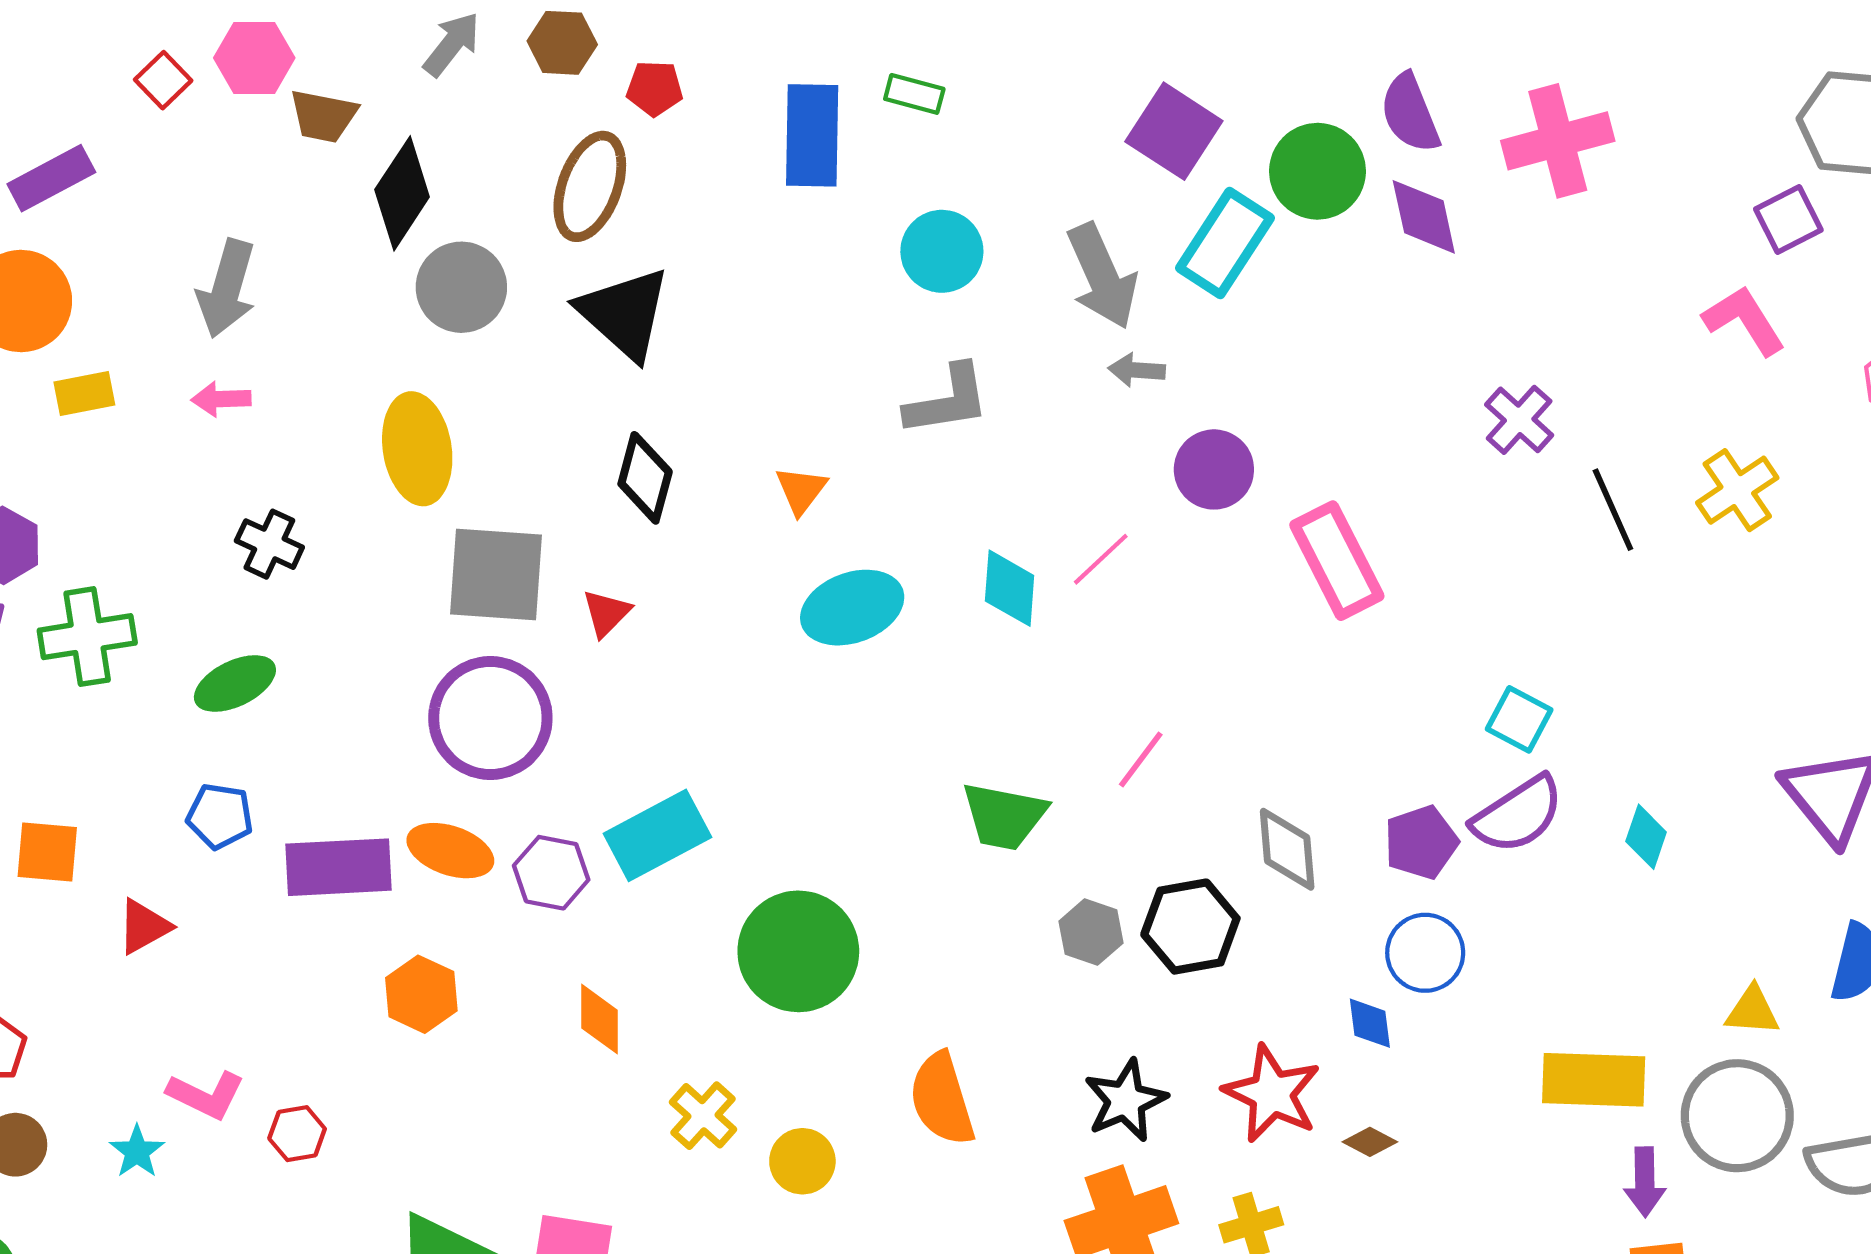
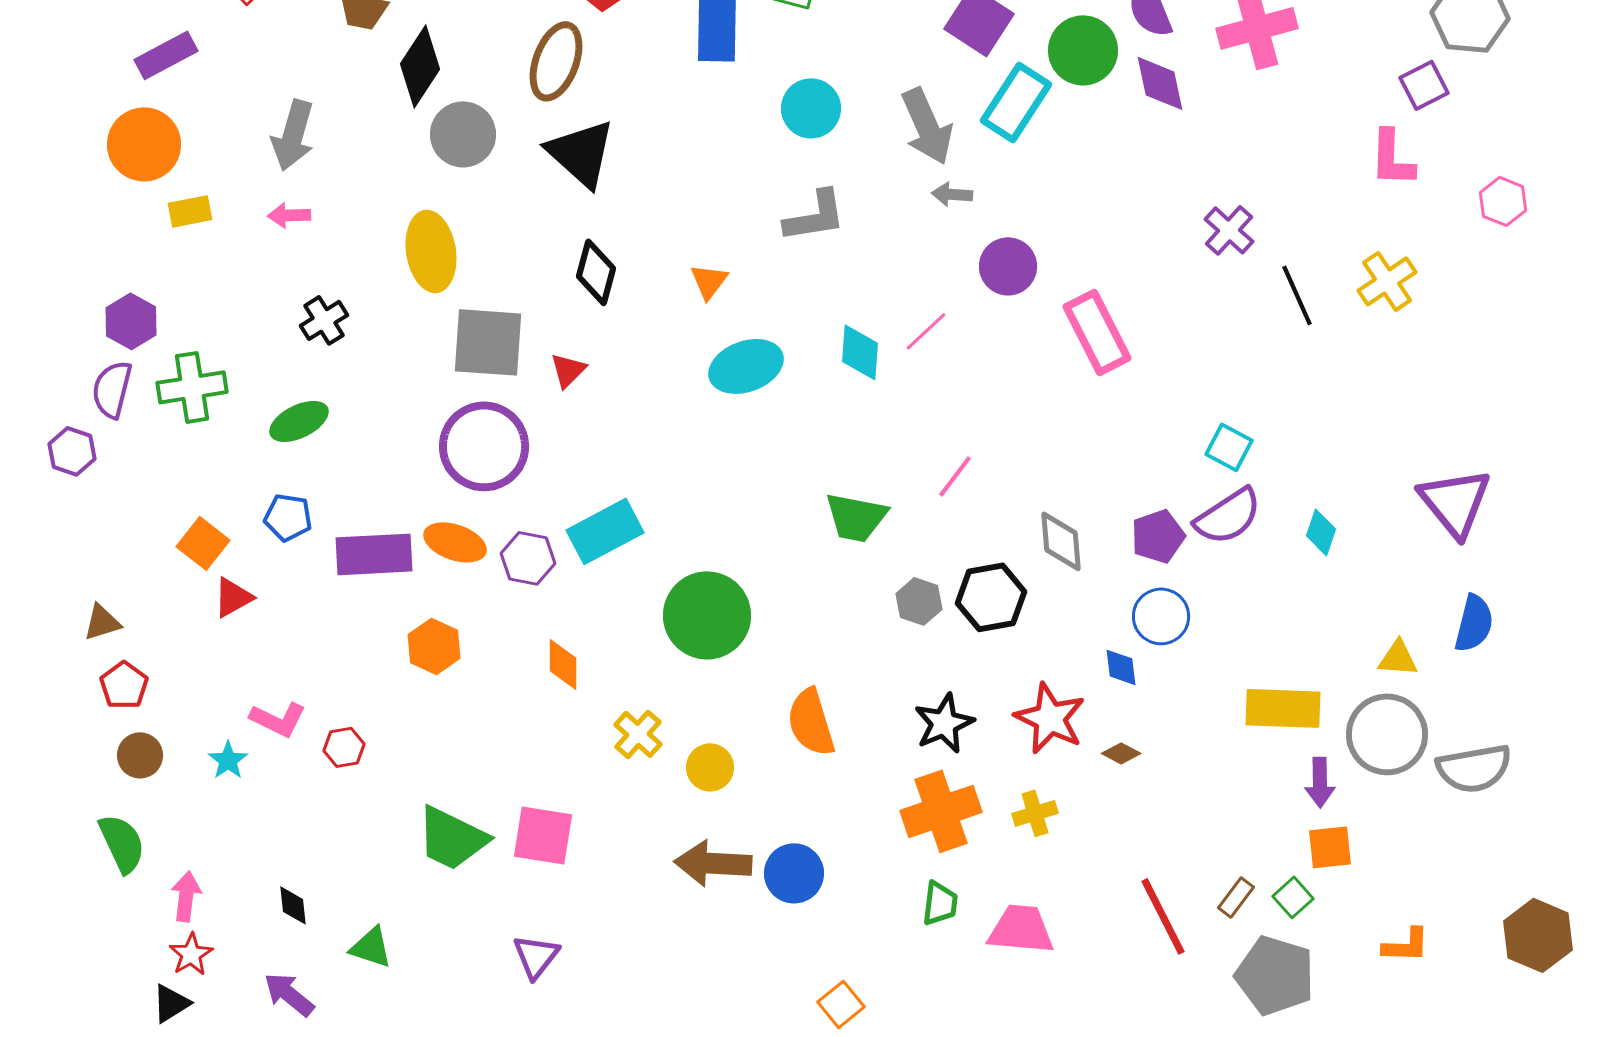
pink L-shape: (1744, 320) -> (1392, 158), turned -146
black cross: (269, 544) -> (324, 320), turned 33
orange square: (47, 852) -> (203, 543), moved, turned 33

